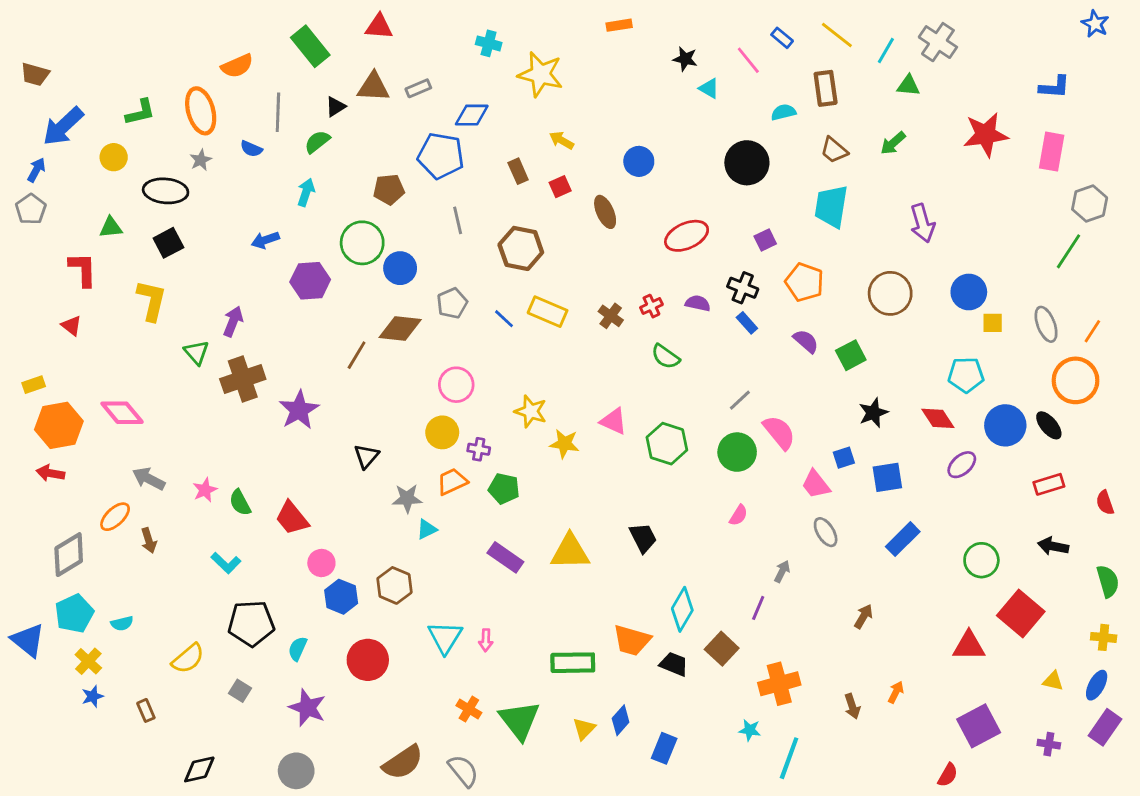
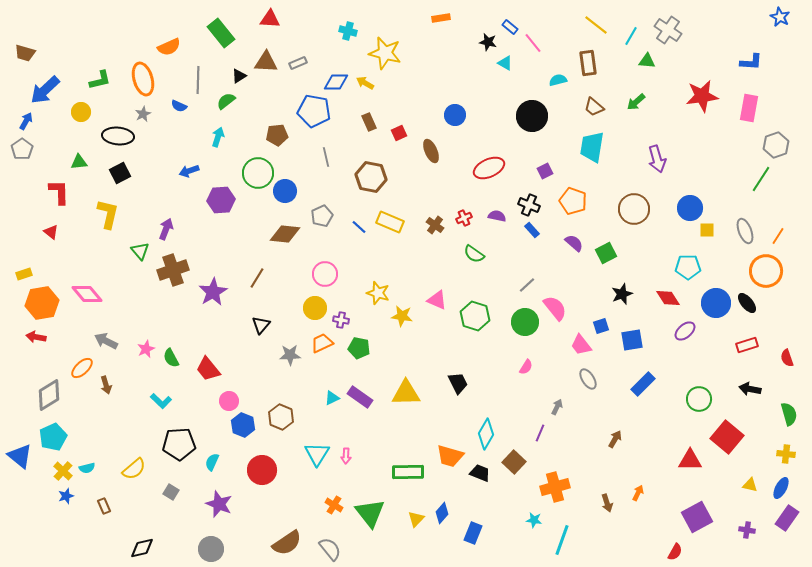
blue rectangle: (782, 38) -> (510, 27), moved
yellow arrow: (562, 140) -> (365, 83), moved
brown line: (357, 355) -> (257, 278), moved
cyan triangle: (427, 529) -> (332, 398), moved
cyan semicircle: (122, 623) -> (87, 468), moved

